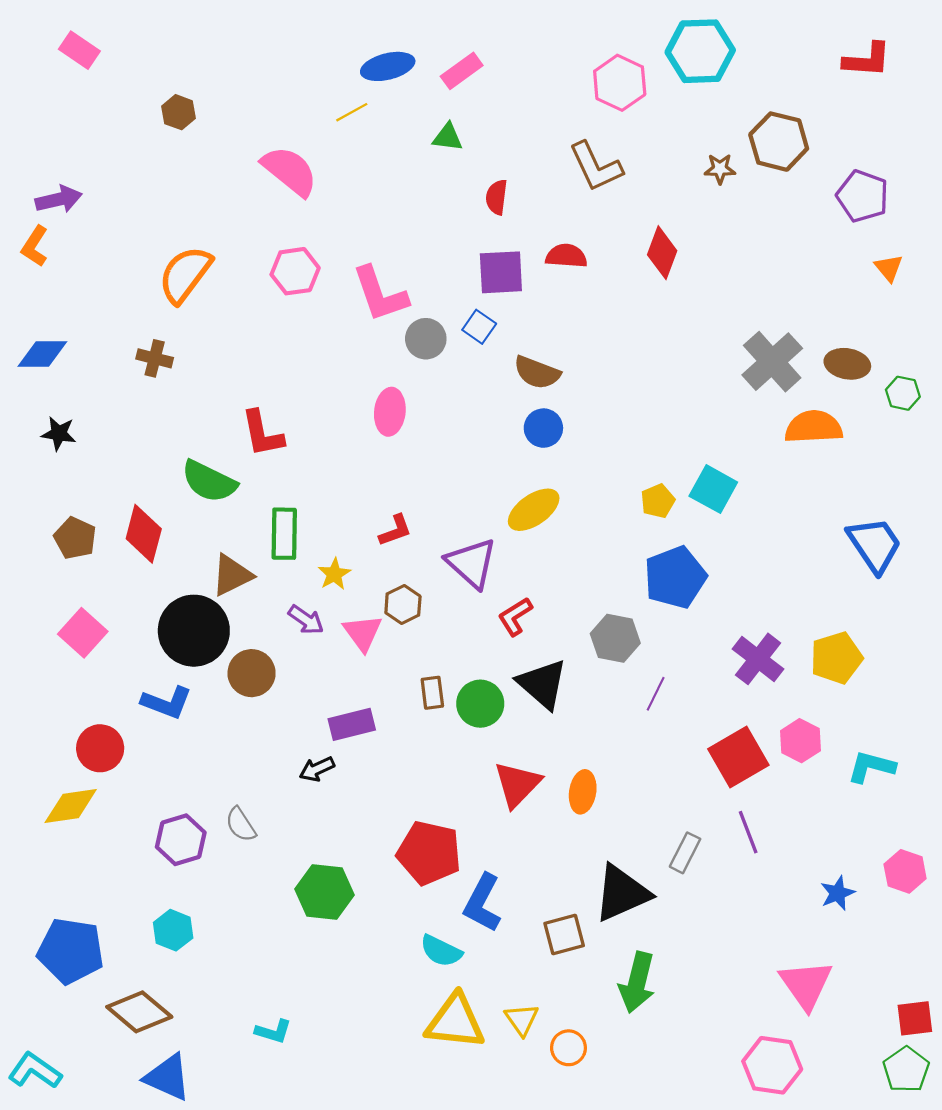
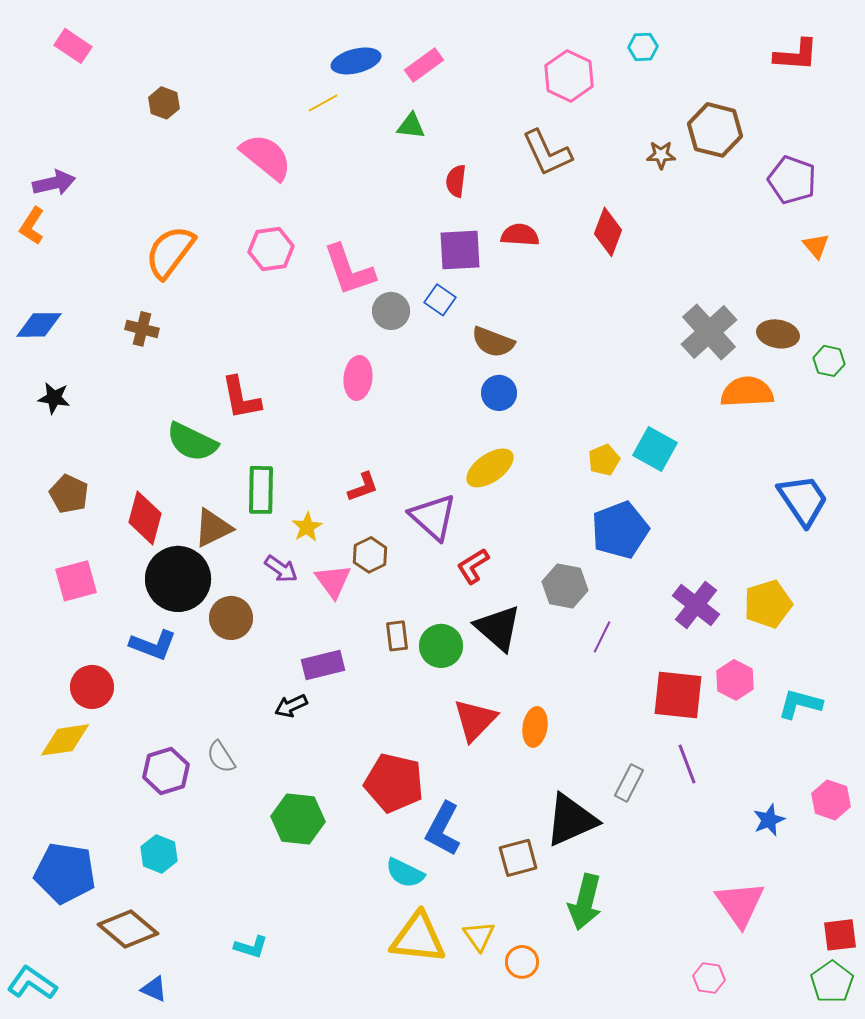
cyan hexagon: (700, 51) -> (643, 47), size x0.5
red diamond: (144, 534) -> (145, 518), moved
pink square: (83, 633) -> (76, 581), turned 33
red square: (738, 757) -> (678, 695), turned 36
pink hexagon: (772, 1065) -> (709, 978), size x0.6
blue triangle: (168, 1077) -> (154, 989), size x0.6

